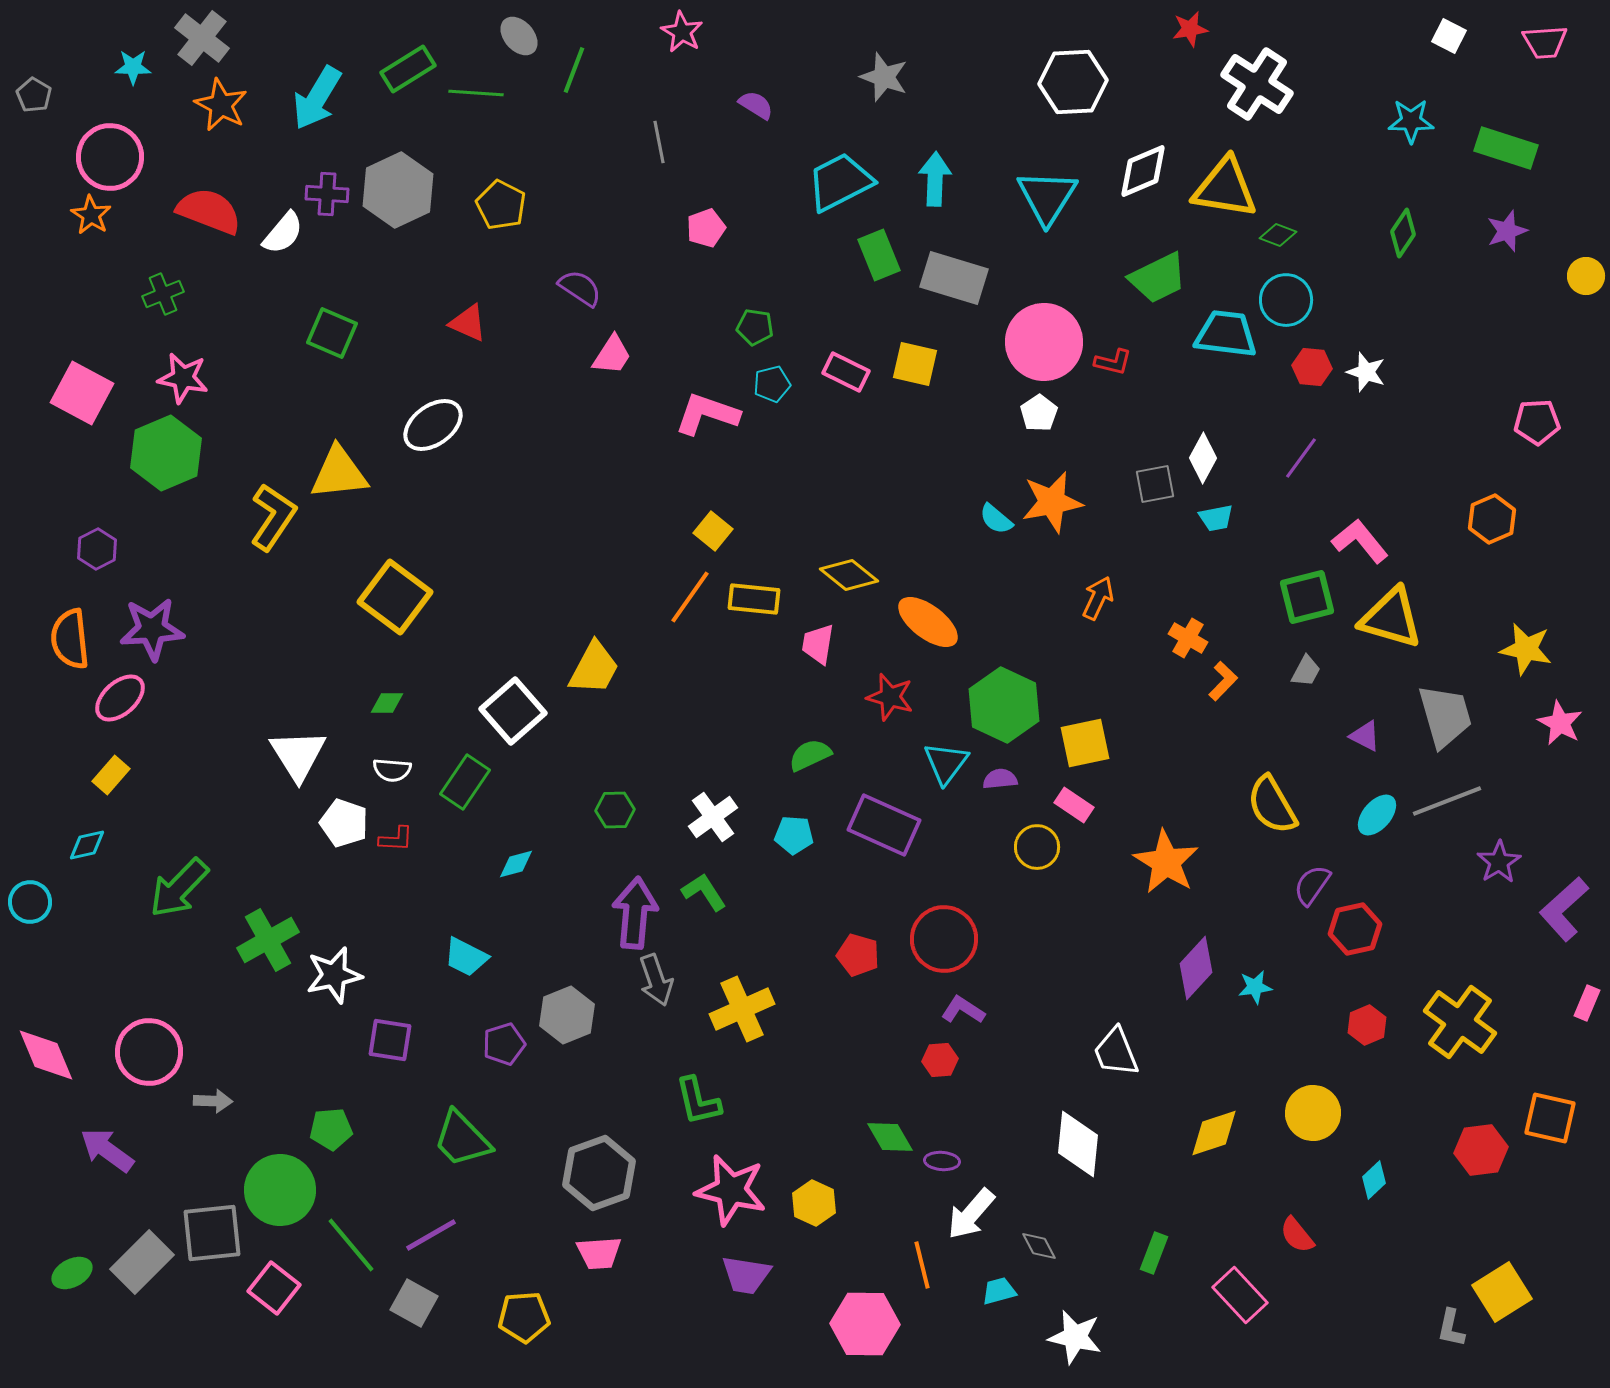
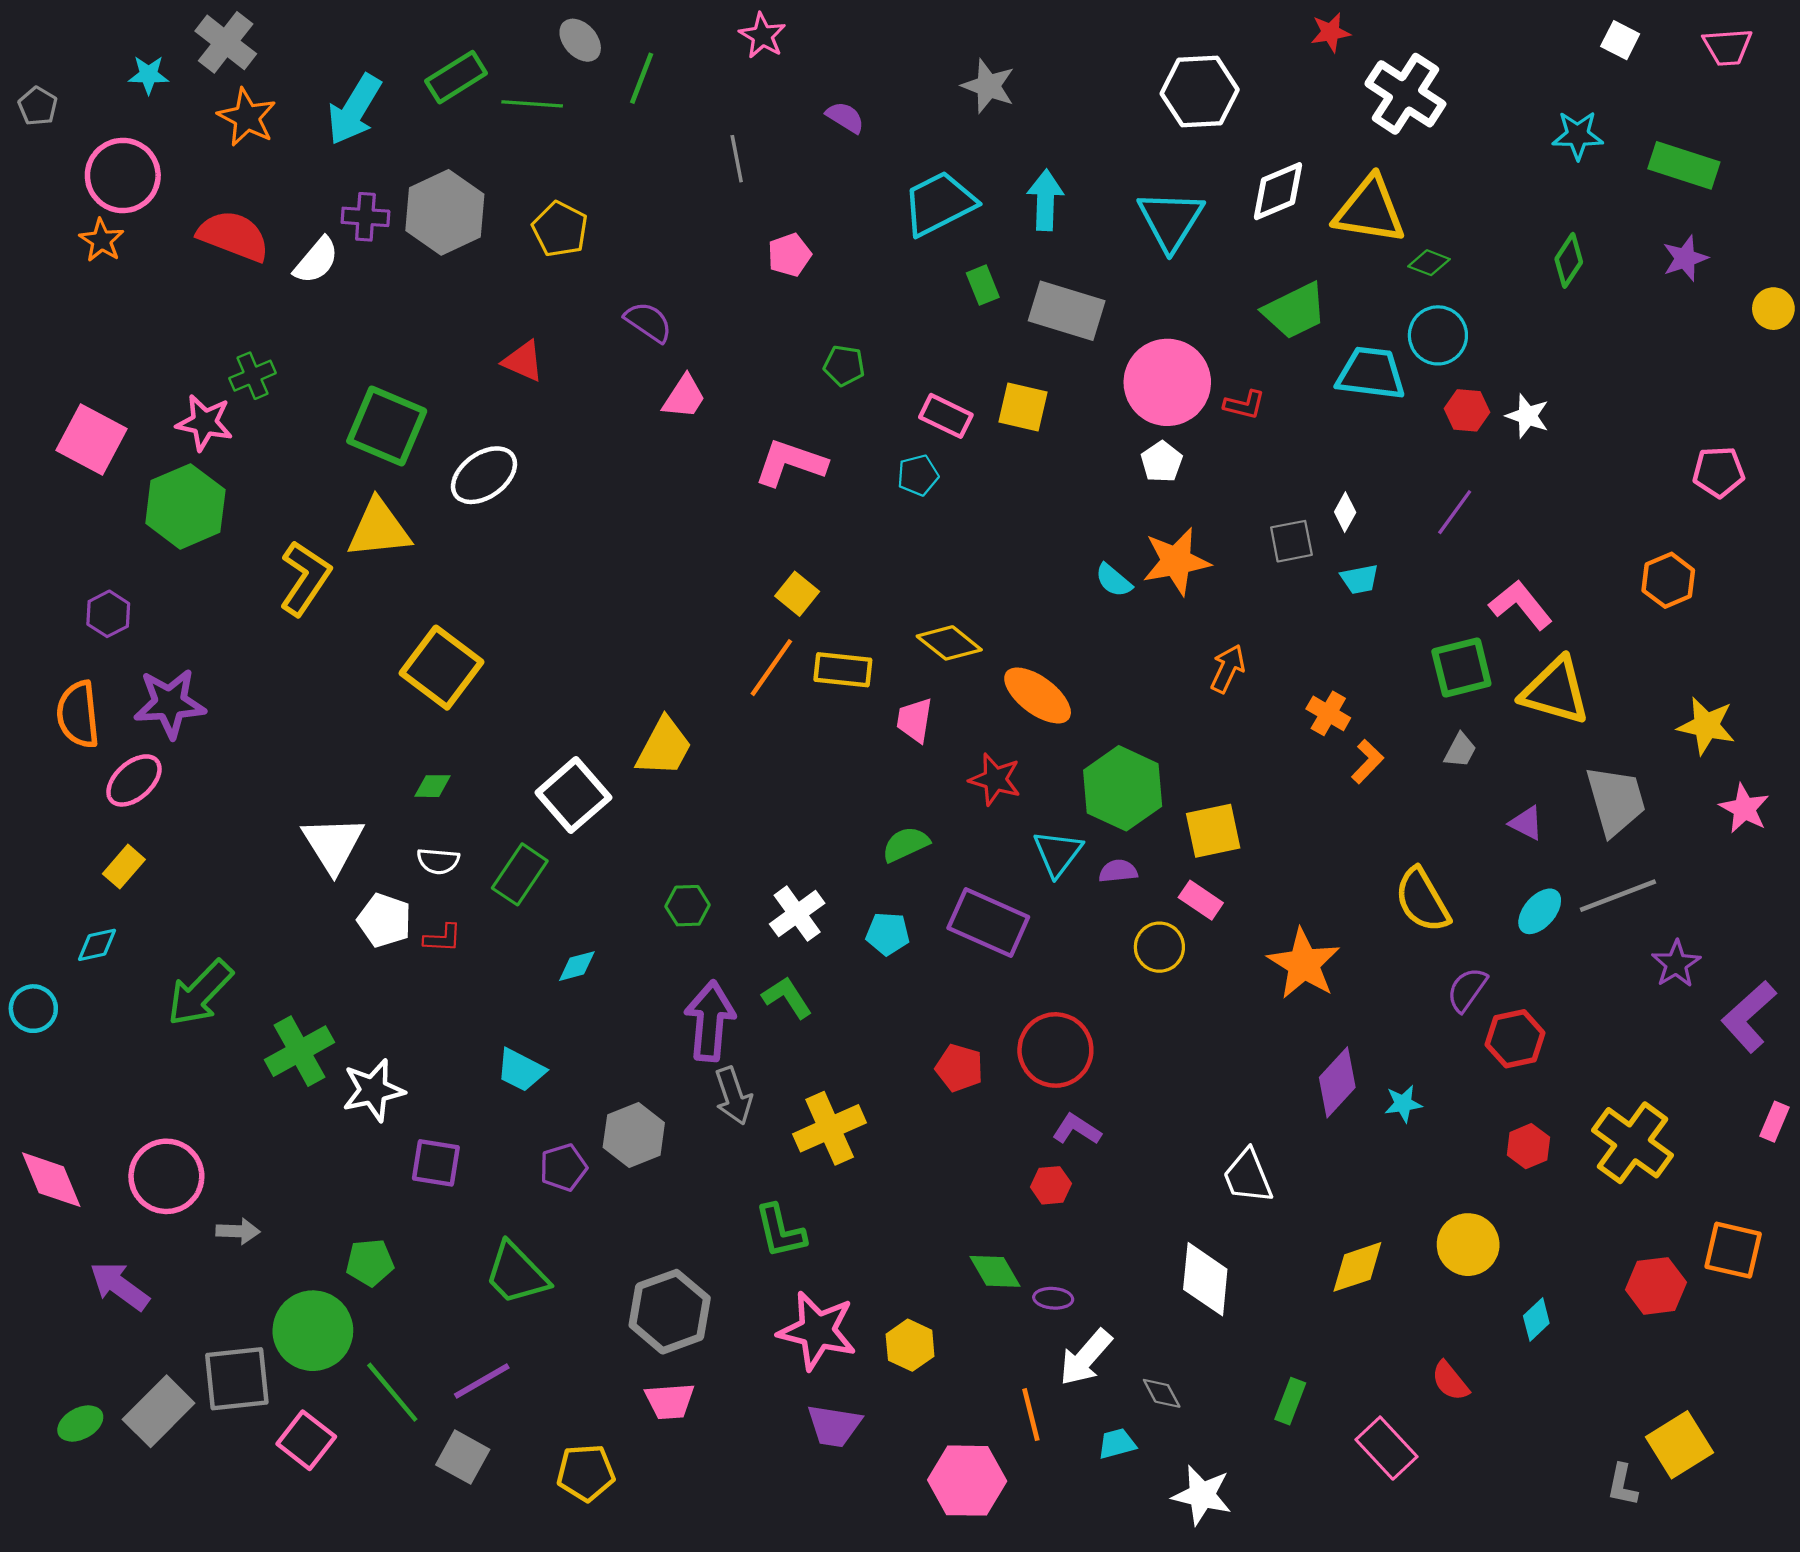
green rectangle: (879, 255) -> (983, 285), size x0.7
green cross: (163, 294) -> (253, 376), moved
green square: (332, 333) -> (387, 426), moved, size x1.4
cyan pentagon: (772, 384) -> (918, 475), moved
white diamond: (1203, 458) -> (1345, 512), size x0.7

